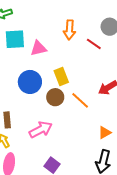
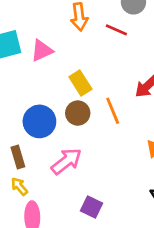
blue circle: (30, 82) -> (39, 121), moved
orange line: (80, 100) -> (113, 111), turned 36

